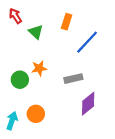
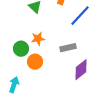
orange circle: (36, 114) -> (35, 62), moved

